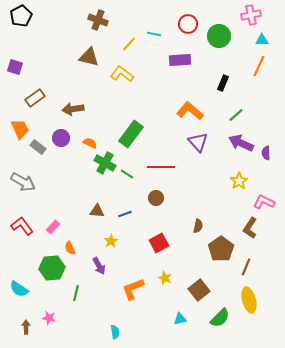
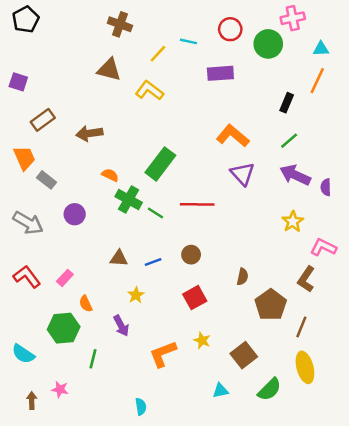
pink cross: (251, 15) -> (293, 18), moved
black rectangle: (223, 83) -> (287, 103), moved
purple circle: (61, 138) -> (75, 214), moved
brown circle: (156, 198) -> (191, 255), moved

